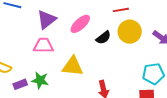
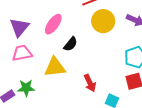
black semicircle: (103, 38) -> (71, 44), moved

